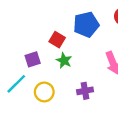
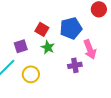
blue pentagon: (86, 24) -> (71, 28), moved
purple cross: (85, 91) -> (75, 65), moved

